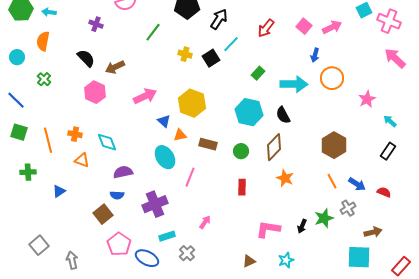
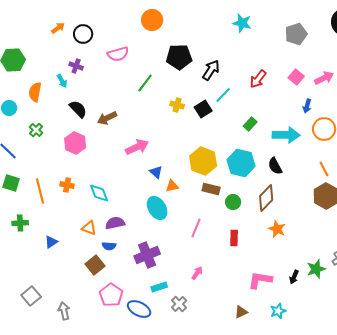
cyan arrow: (49, 12) -> (62, 81), moved, turned -128
purple cross: (96, 24) -> (76, 66), moved
pink hexagon: (95, 92) -> (75, 143), moved
yellow hexagon: (192, 103) -> (203, 161), moved
brown rectangle: (208, 144) -> (211, 189), moved
orange triangle: (82, 160) -> (89, 228), moved
pink line: (190, 177) -> (196, 228), moved
orange line: (332, 181) -> (324, 169), moved

